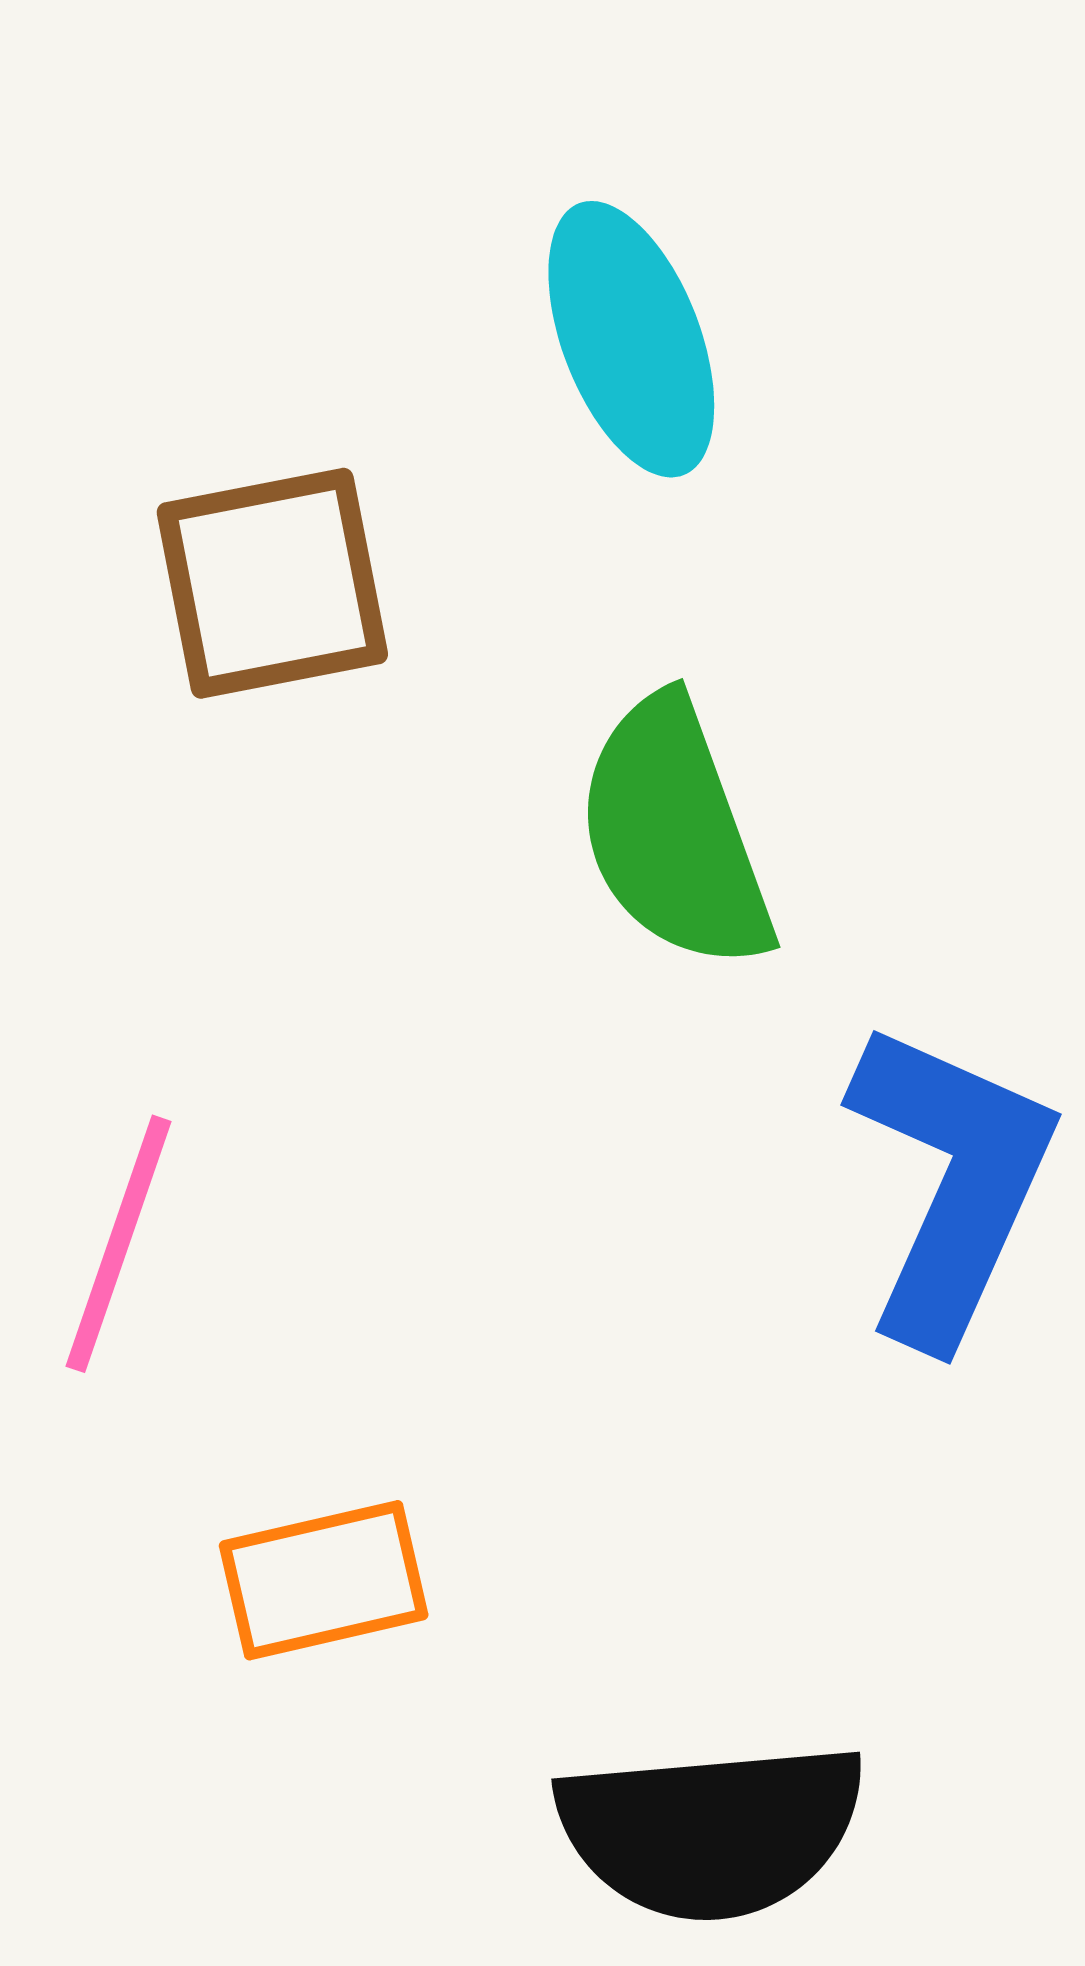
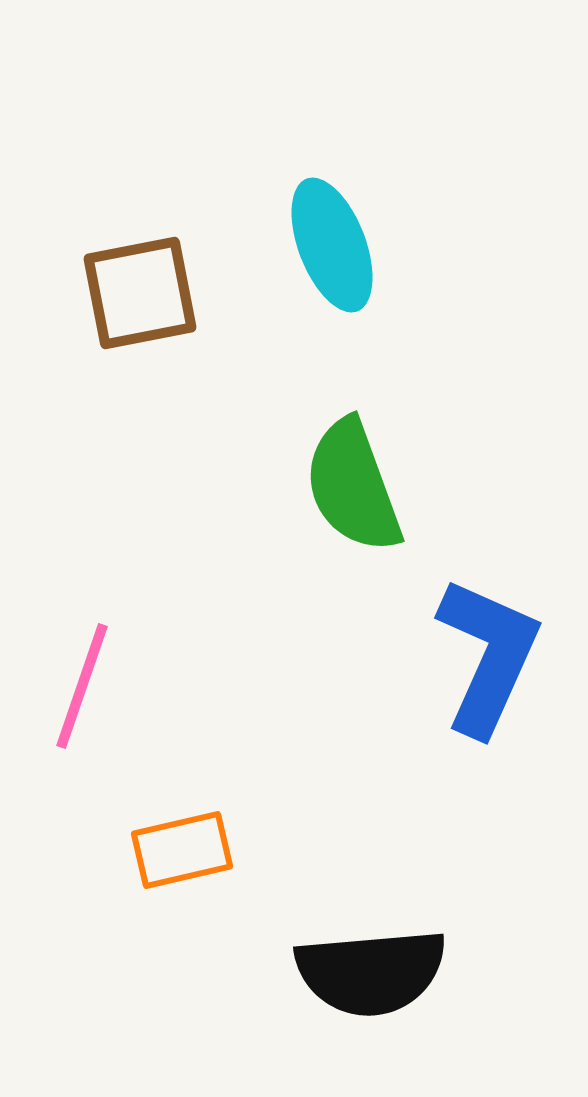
brown square: (272, 583) -> (140, 293), moved

